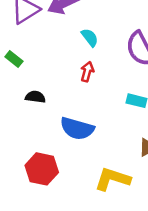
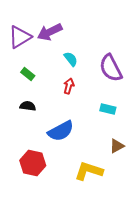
green rectangle: (14, 59) -> (28, 74), moved
blue semicircle: (77, 128) -> (61, 131), turned -44

